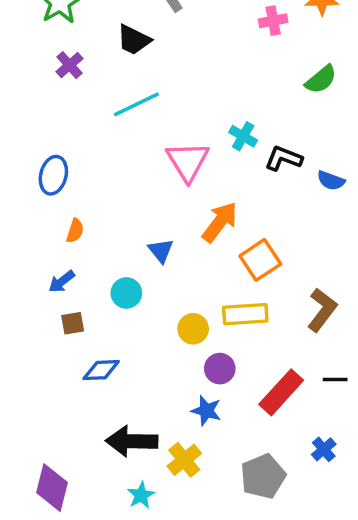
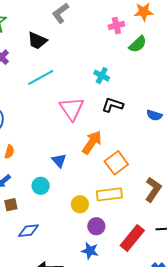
green semicircle: (321, 79) -> (138, 44), moved
cyan cross: (243, 136) -> (102, 76), moved
black L-shape: (284, 158) -> (113, 105), moved

